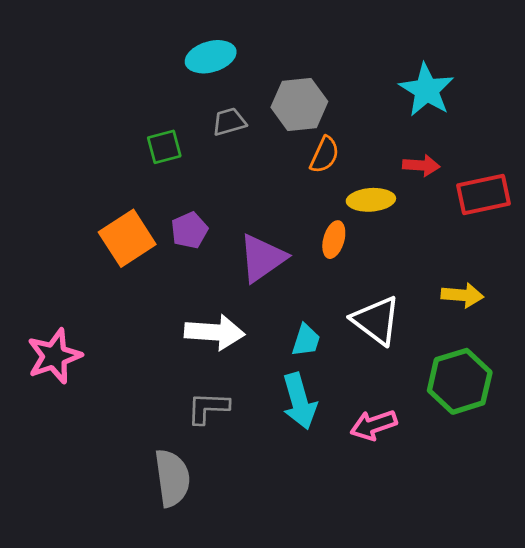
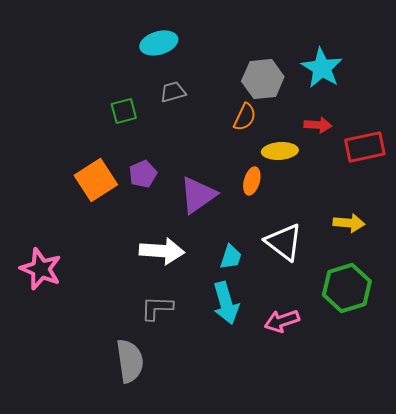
gray hexagon: (299, 104) -> (263, 79), moved
pink star: (54, 356) -> (41, 269), turned -30

